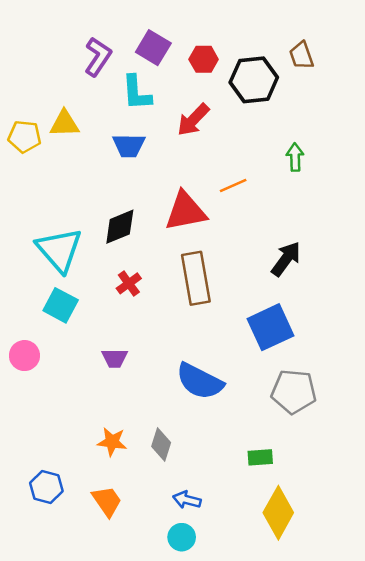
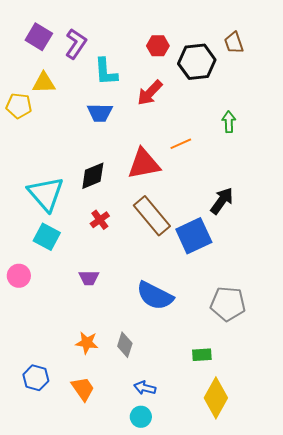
purple square: (153, 48) -> (39, 37), moved
yellow triangle: (64, 124) -> (44, 83), moved
brown rectangle: (196, 278) -> (152, 216), turned -30
blue square: (271, 327) -> (194, 236), moved

